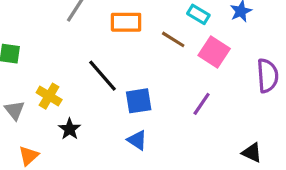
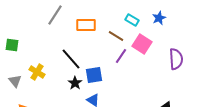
purple line: (202, 104) -> (121, 56), moved
black star: (70, 129) -> (75, 83), moved

